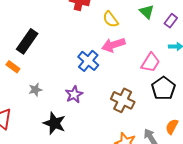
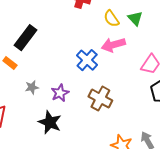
green triangle: (147, 12) -> (135, 18), moved
purple star: (74, 94) -> (60, 93), moved
brown cross: (123, 100) -> (100, 99), moved

